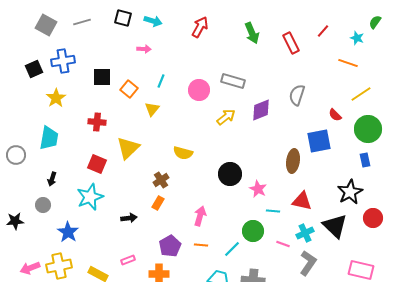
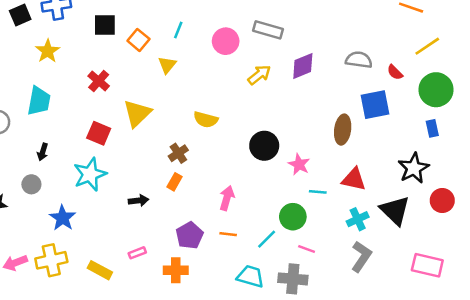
gray semicircle: (297, 95) -> (359, 60), moved, turned 80
red cross: (97, 122) -> (99, 81), turned 36
pink line: (283, 244) -> (307, 249), moved

